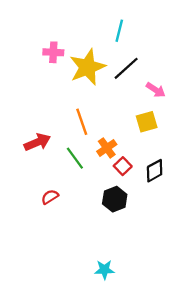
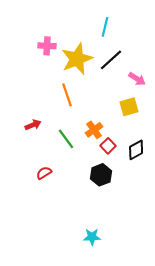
orange line: (82, 122) -> (67, 95), moved
red arrow: (37, 142) -> (33, 125), size x0.7

